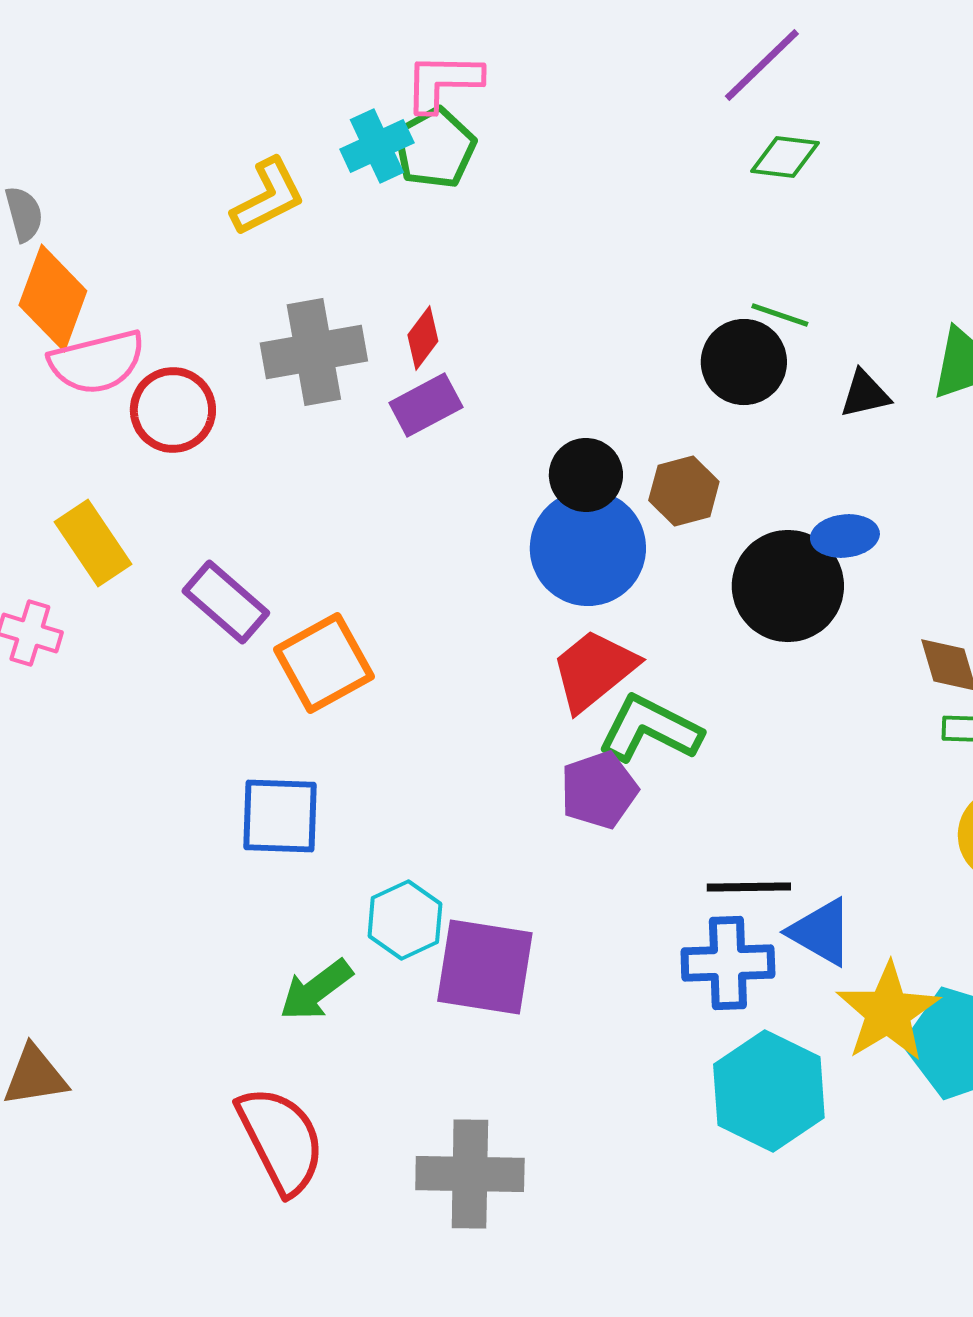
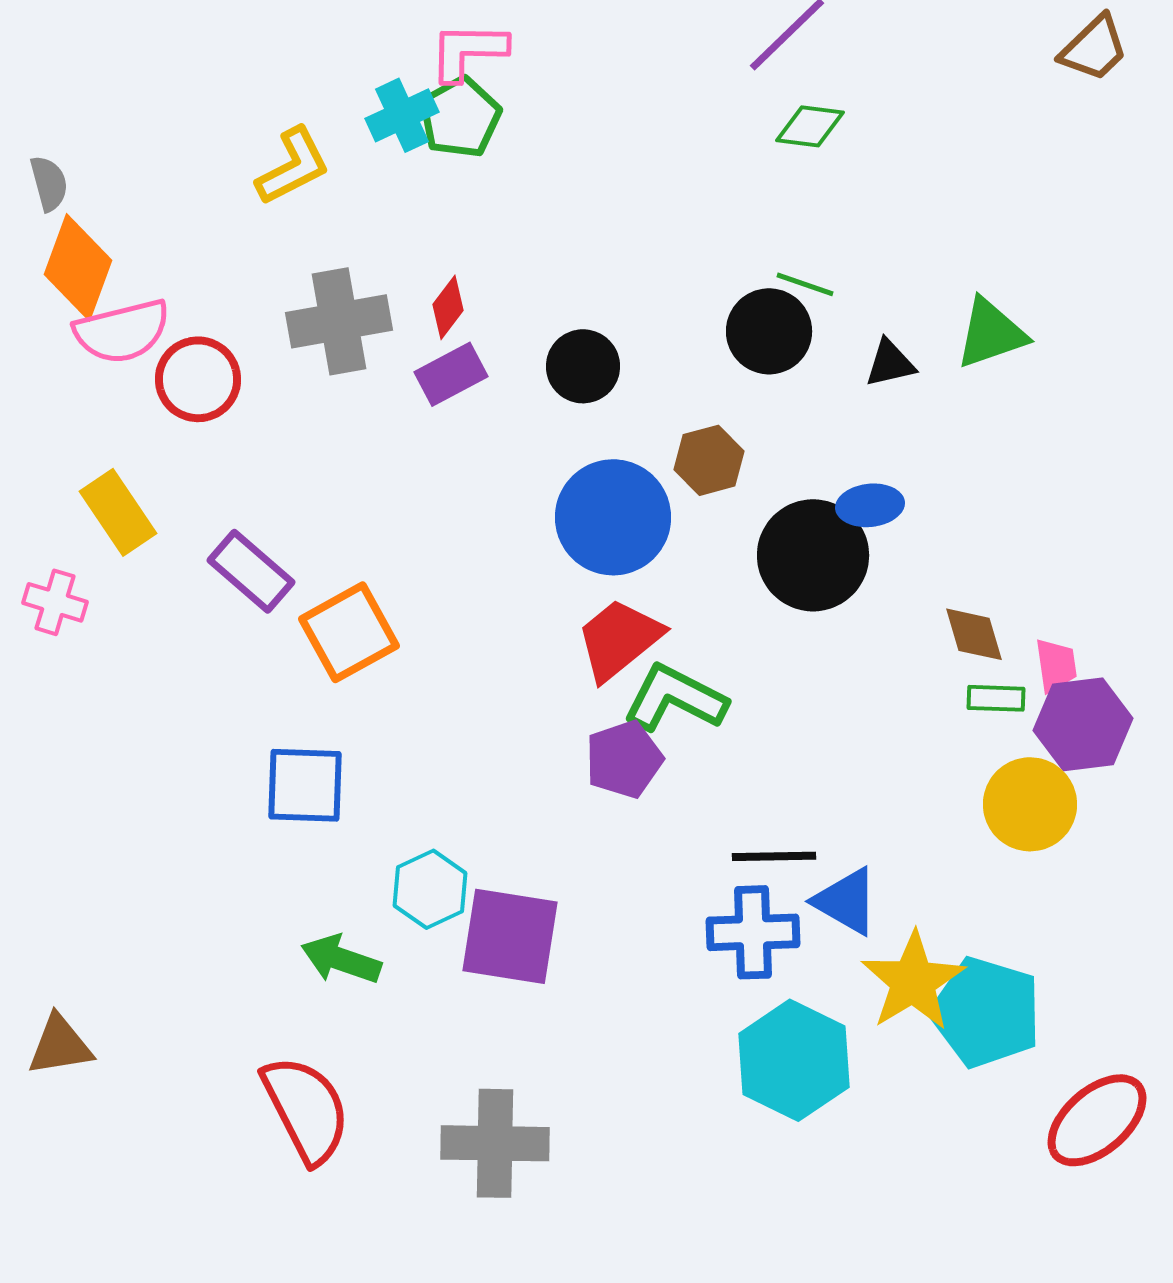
black circle: (586, 475) -> (583, 366), moved
green arrow: (316, 990) -> (341, 959), turned 56

